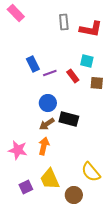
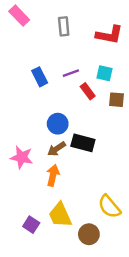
gray rectangle: (64, 22) -> (64, 26), moved
purple line: (50, 73) -> (71, 73), moved
pink star: (18, 150) -> (22, 157), moved
purple square: (26, 187) -> (31, 225), turned -32

